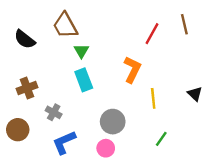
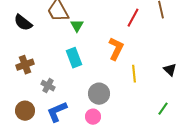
green triangle: (81, 51) -> (77, 26), moved
brown circle: (18, 130) -> (25, 111), moved
green line: (161, 139) -> (163, 109), moved

